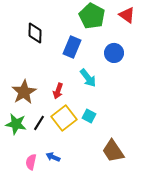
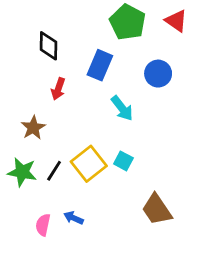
red arrow: (58, 91) -> (58, 89), moved
brown star: (24, 92) -> (33, 128), size x0.7

